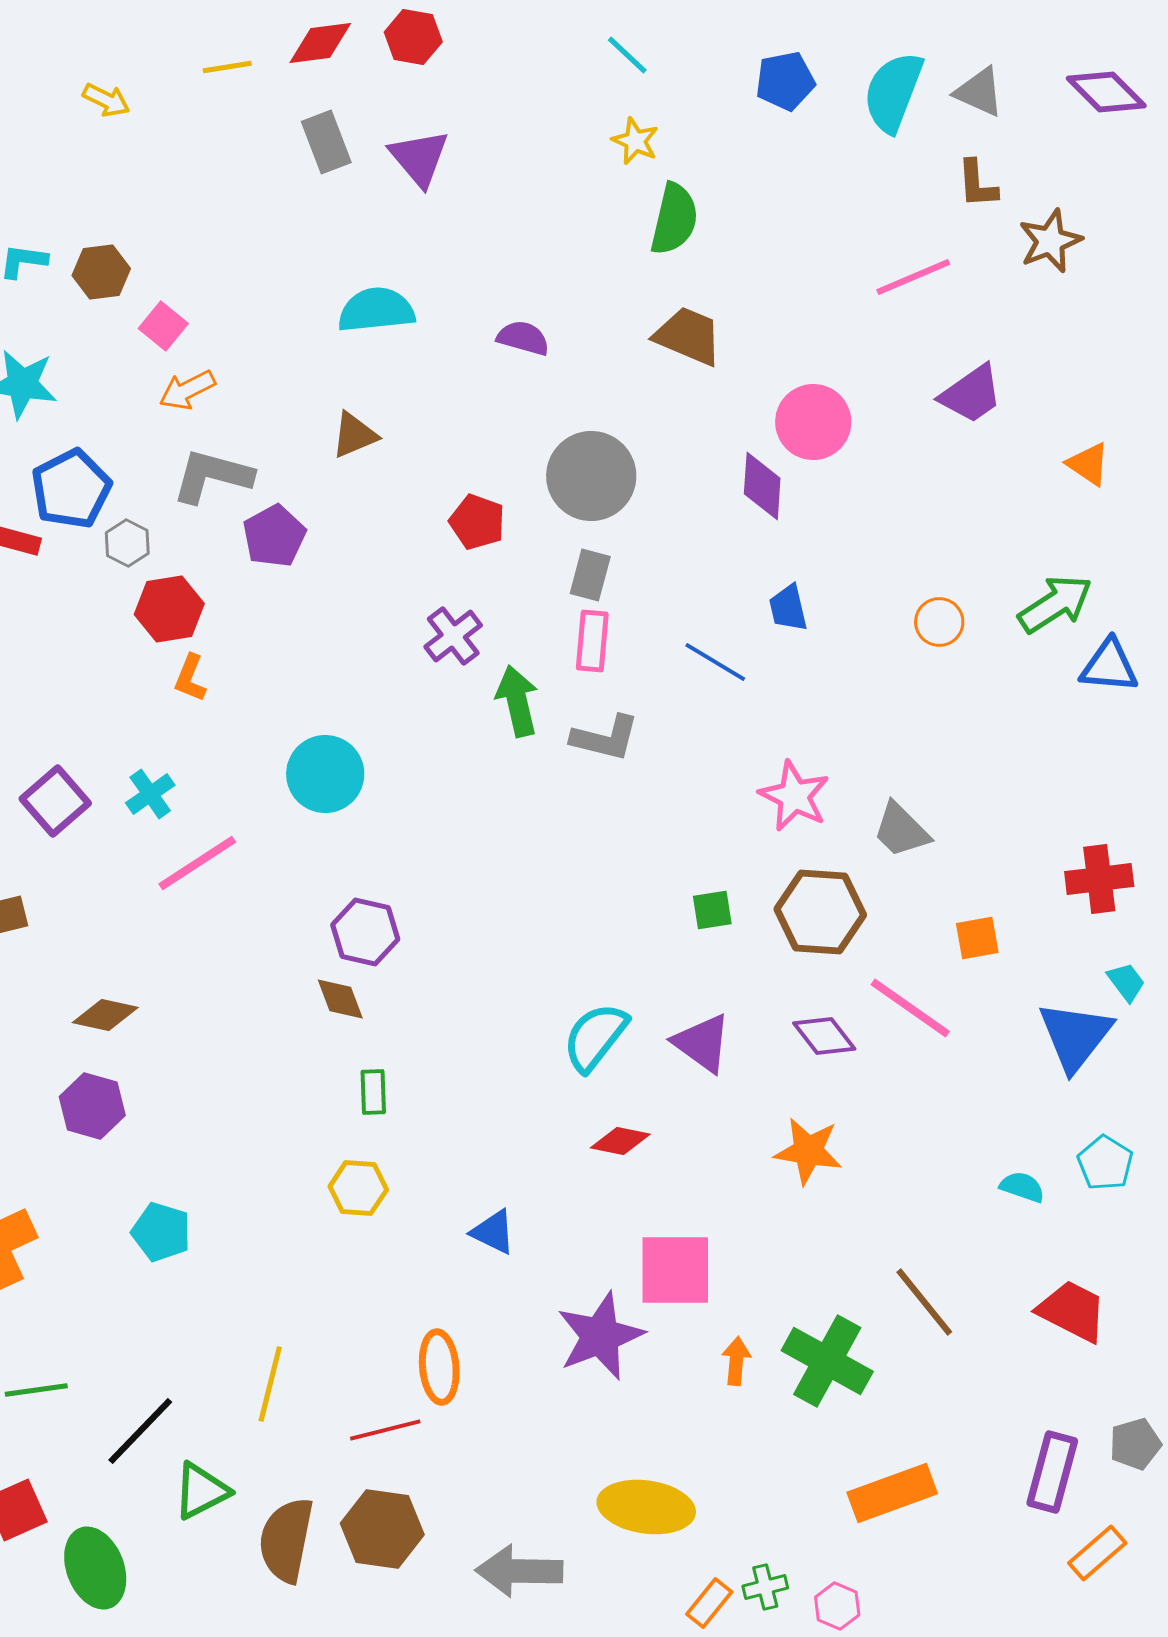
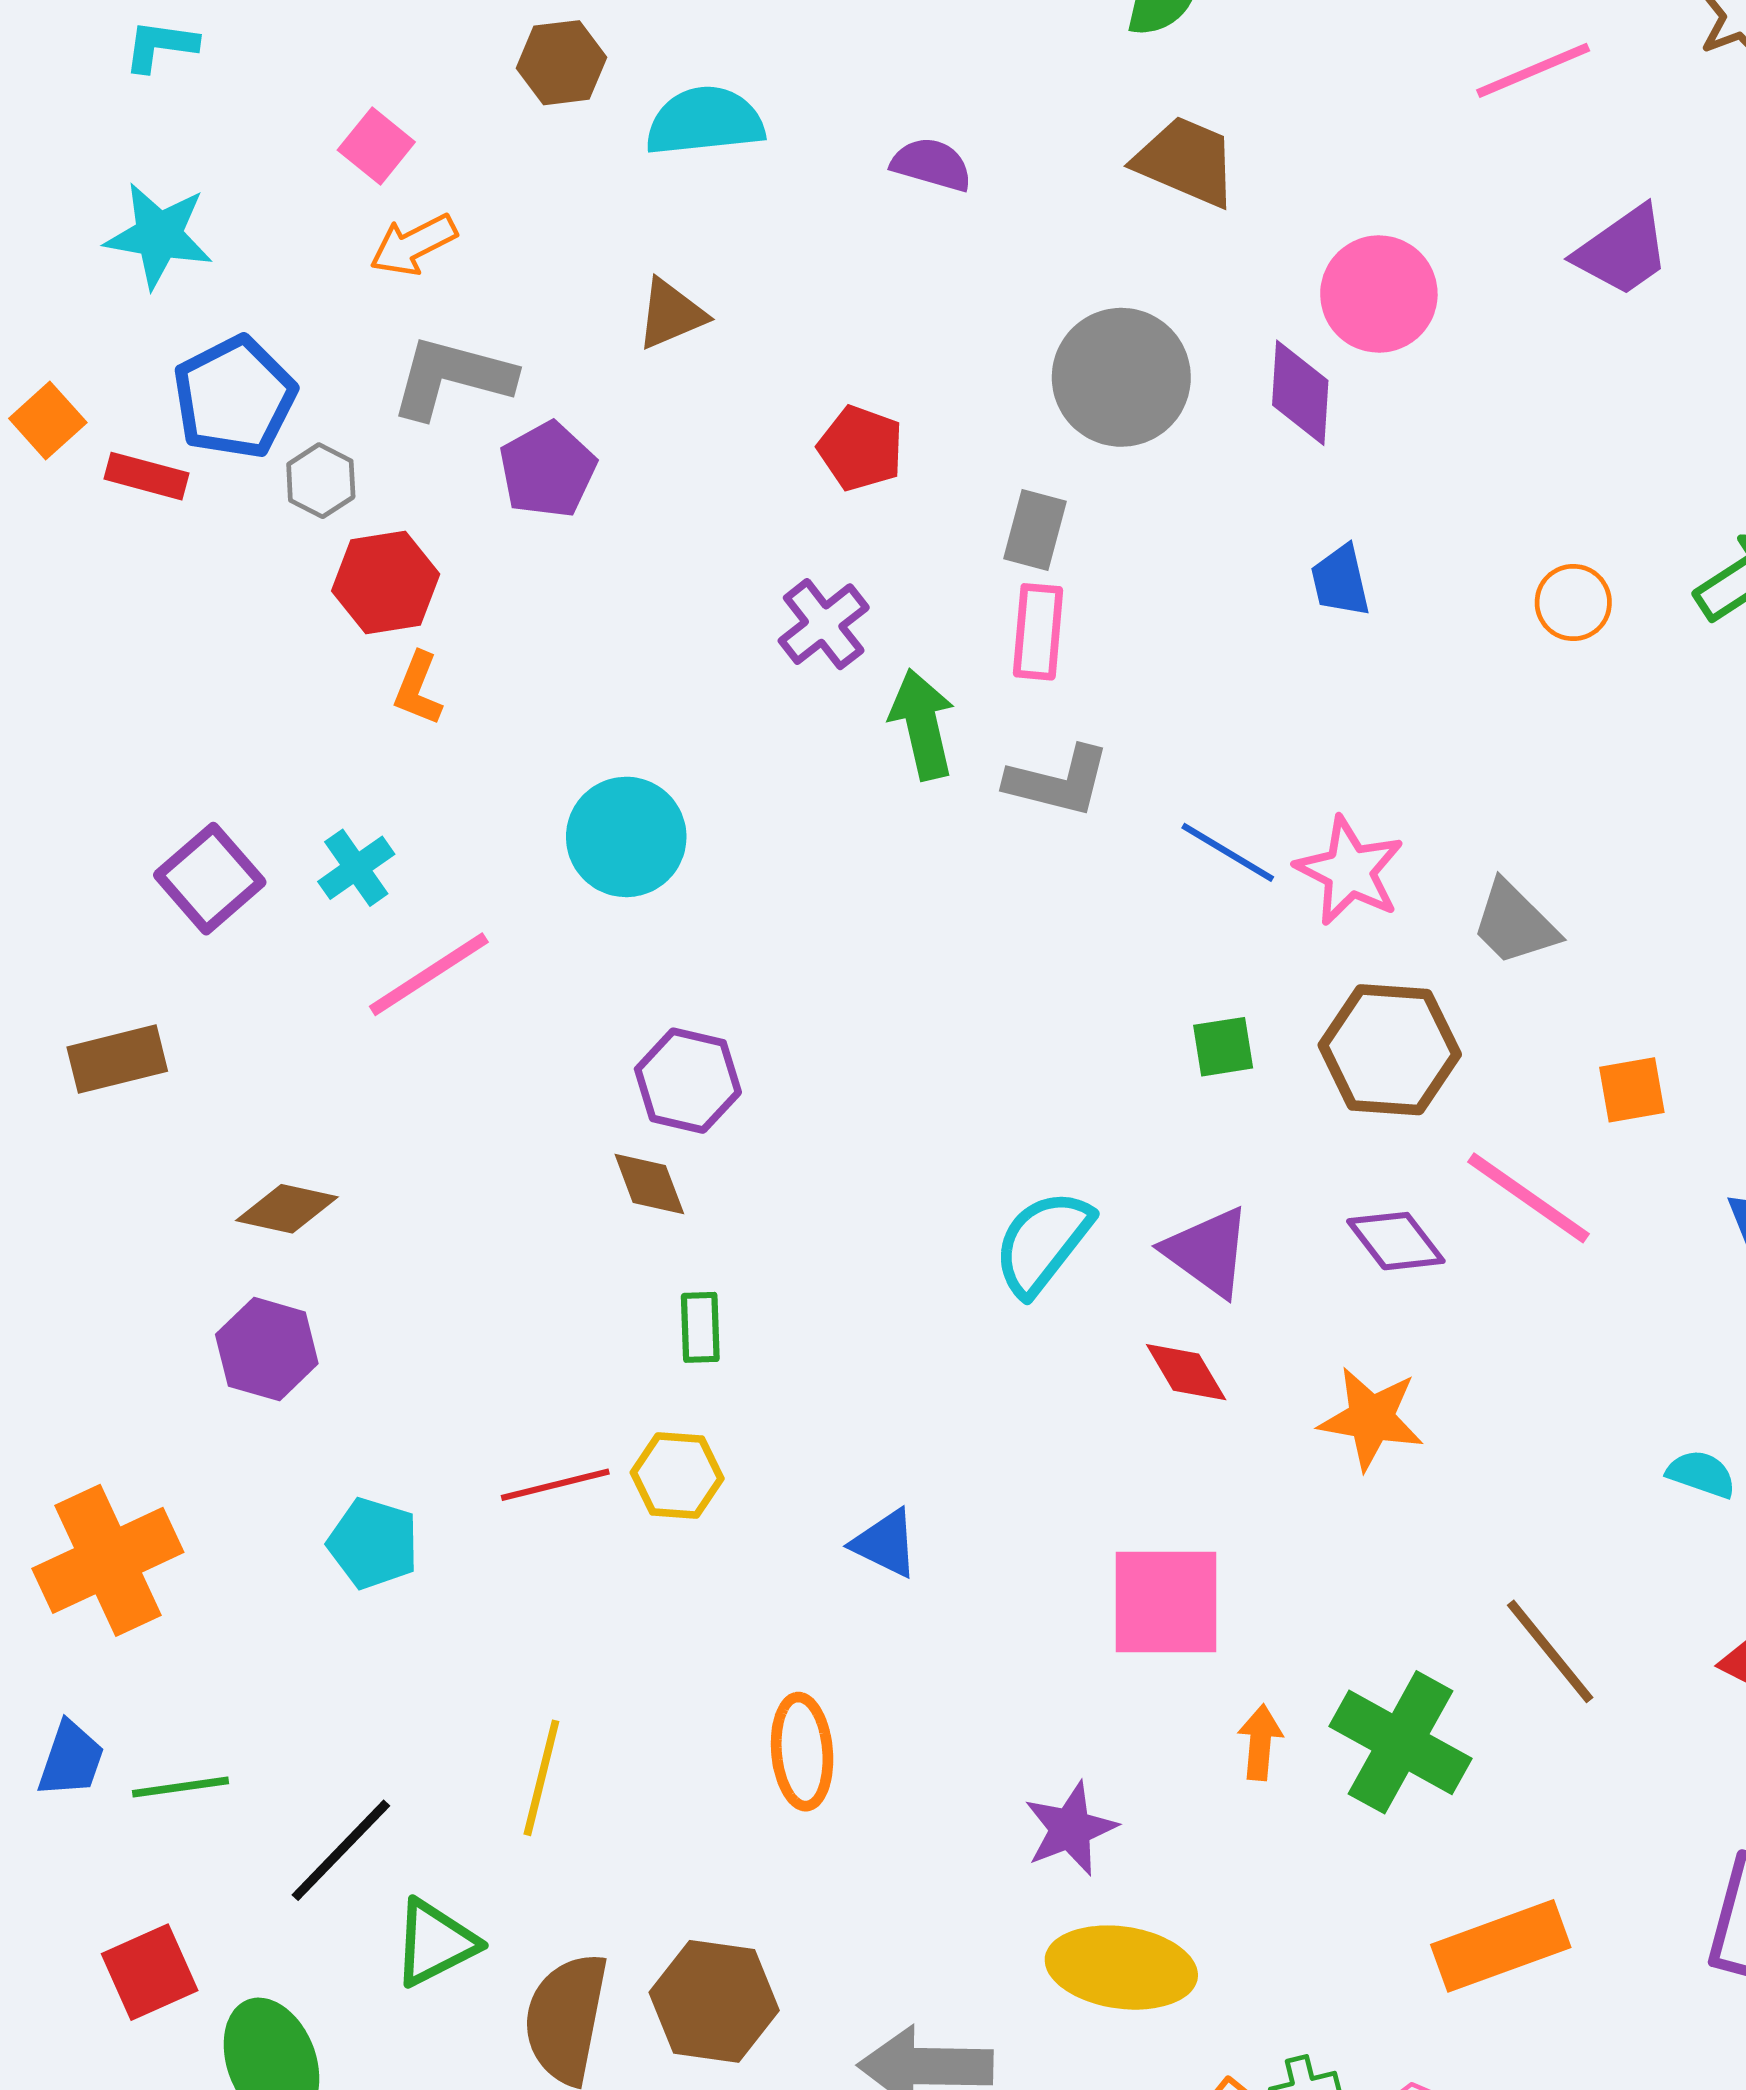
brown hexagon: (101, 272) -> (561, 63), moved
gray circle: (591, 476) -> (1121, 377), moved
blue line: (715, 662) -> (1228, 852), moved
red diamond: (620, 1141) -> (1186, 1372), moved, turned 48
purple star: (600, 1336) -> (1070, 1829), moved, size x0.7
red line: (385, 1430) -> (555, 1485), moved

